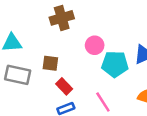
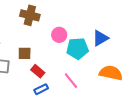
brown cross: (62, 18) -> (30, 15), turned 36

